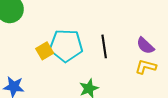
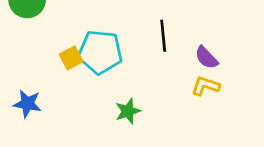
black line: (104, 46) -> (163, 36), moved

